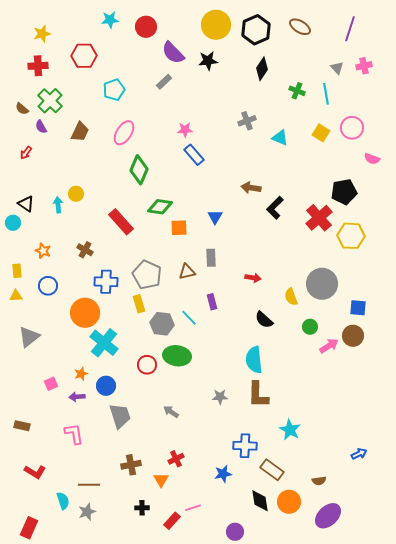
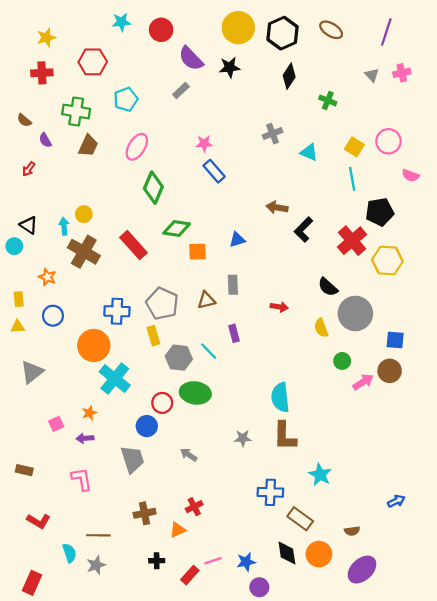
cyan line: (326, 94) -> (352, 179), moved
green cross: (50, 101) -> (76, 111), moved, turned -35
blue triangle: (215, 217) -> (237, 240), turned 42
brown cross: (85, 250) -> (84, 252), moved, size x1.8
black semicircle: (264, 320) -> (328, 287), moved
blue circle: (106, 386) -> (147, 426), moved
blue star: (223, 474) -> (246, 562), moved
orange triangle: (161, 480) -> (178, 530), turned 35

